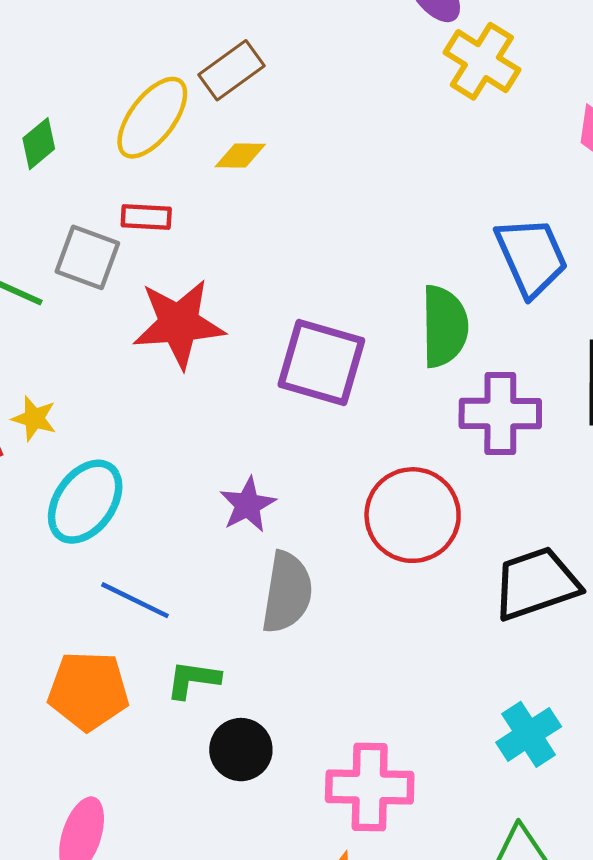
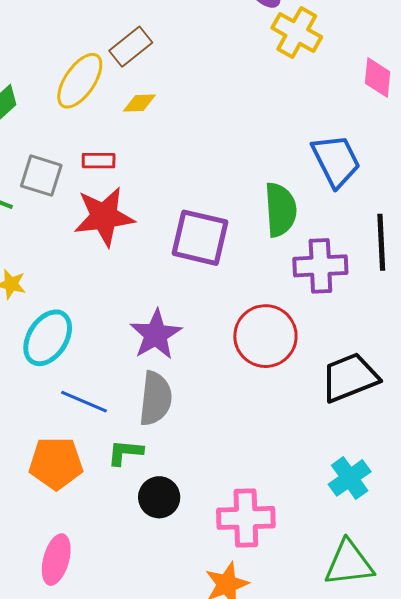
red rectangle: (146, 217) -> (99, 161), moved
purple star: (248, 505) -> (156, 335), size x1.4
gray semicircle: (287, 592) -> (155, 399), moved

